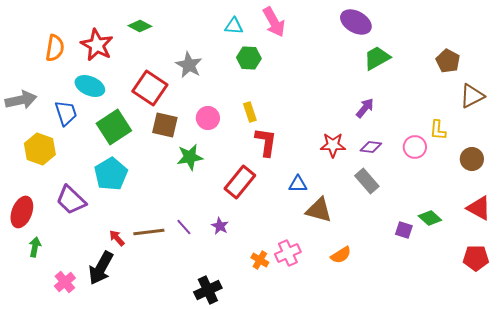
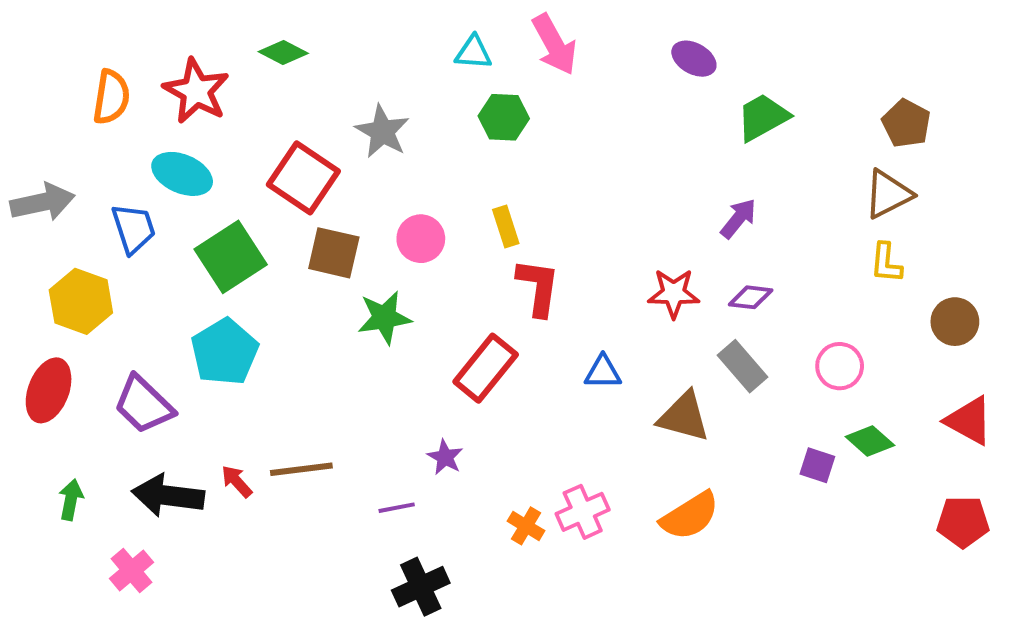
purple ellipse: (356, 22) -> (694, 59), moved, size x0.7
brown triangle: (472, 96) -> (888, 194), moved
pink circle: (415, 147) -> (840, 366), moved
brown triangle: (319, 210) -> (684, 417), moved
red ellipse: (22, 212) -> (49, 390), moved
purple line: (184, 227) -> (397, 508), moved, turned -60
orange semicircle: (341, 255) -> (690, 516), size x1.4
black arrow: (101, 268) -> (168, 496), moved, turned 68

